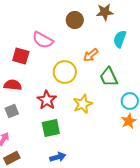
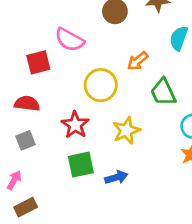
red square: (21, 56) -> (38, 62), turned -30
blue arrow: (58, 157) -> (116, 177), moved

